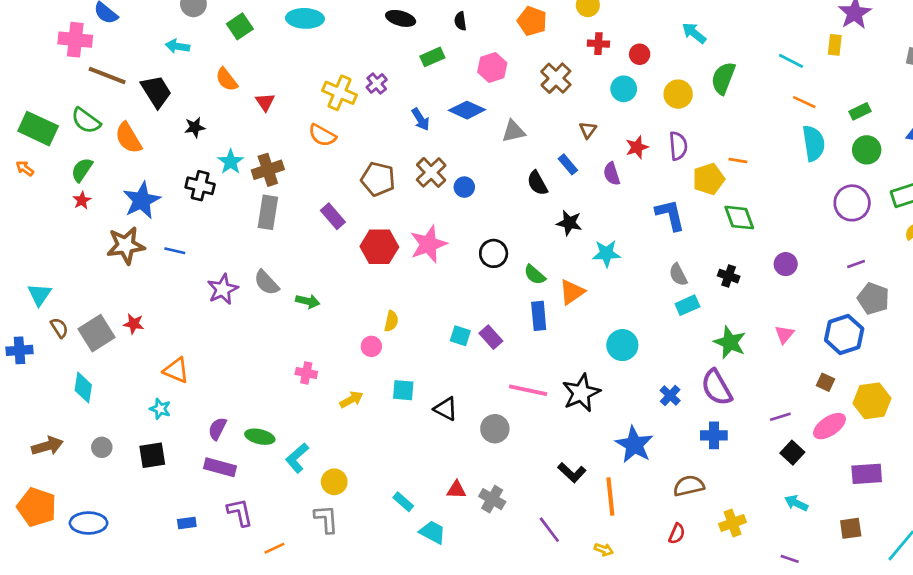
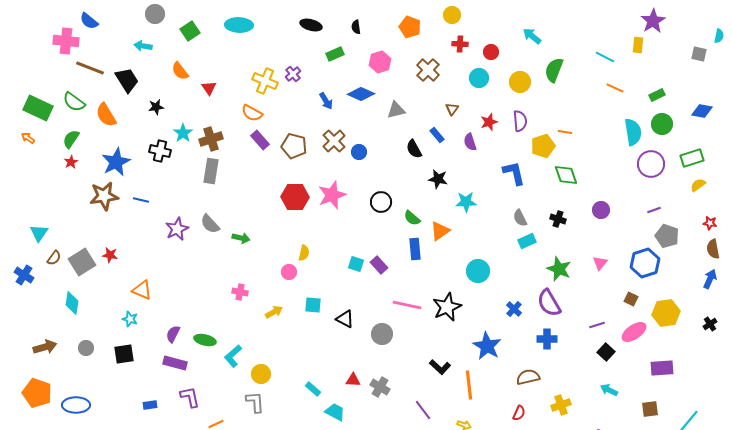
cyan semicircle: (814, 143) -> (633, 132), moved
purple rectangle: (333, 216) -> (260, 140), moved
brown semicircle: (59, 328) -> (54, 258), turned 70
blue cross: (19, 350) -> (24, 275), turned 36

